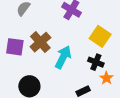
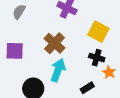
brown cross: (40, 42) -> (55, 43), moved
cyan arrow: (63, 57) -> (58, 70), moved

